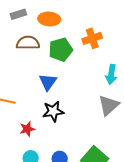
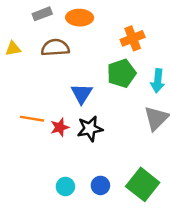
green pentagon: (61, 50) -> (122, 73), moved
red star: (27, 129) -> (60, 127), moved

